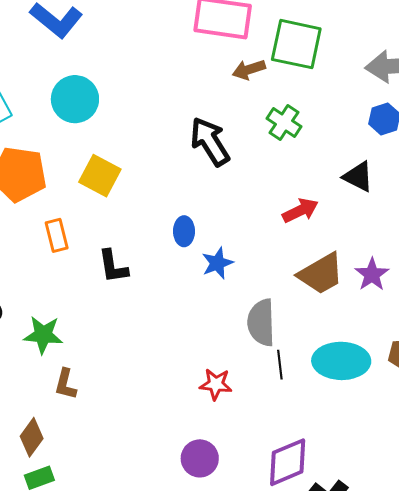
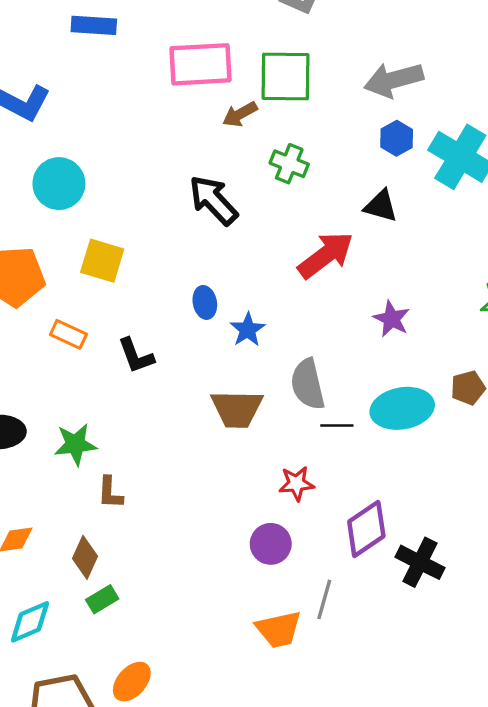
red arrow: (300, 210) -> (326, 255), size x1.5
orange rectangle: (57, 235) -> (68, 334), turned -40
brown trapezoid: (321, 274) -> (237, 409), moved, turned 42
purple star: (372, 274) -> (391, 319), moved
black line: (280, 365) -> (337, 426), turned -72
red star: (216, 384) -> (296, 484), moved

